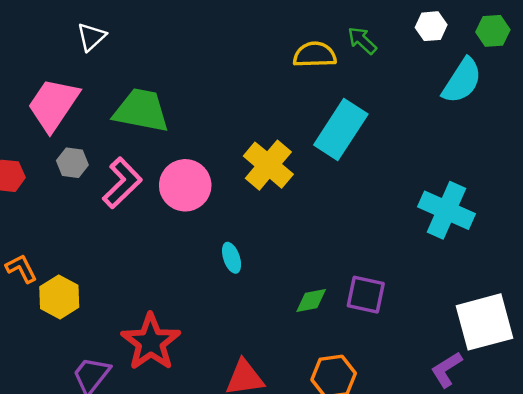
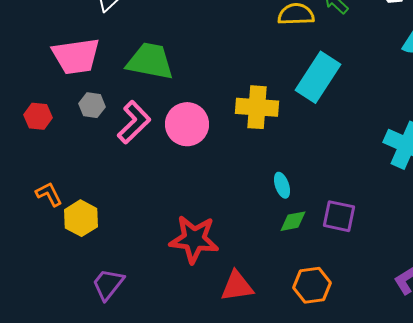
pink trapezoid: (53, 105) -> (76, 56), turned -132
yellow cross: (268, 165) -> (257, 107), turned -36
cyan ellipse: (232, 258) -> (282, 185), moved
red star: (151, 342) -> (194, 239), moved, turned -30

